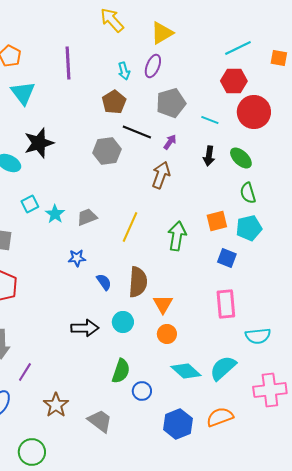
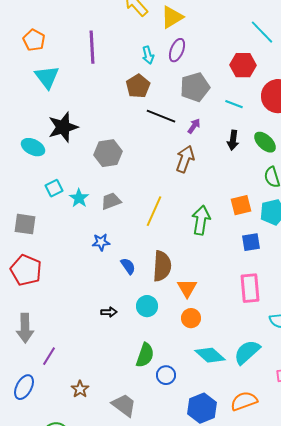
yellow triangle: (162, 33) -> (172, 17), moved
cyan line: (238, 48) -> (262, 32), turned 72
red hexagon: (234, 81) -> (243, 65), moved
gray hexagon: (107, 151) -> (108, 153), moved
blue square: (227, 258) -> (251, 242), turned -30
black arrow: (85, 328) -> (109, 312), size x0.6
brown star: (56, 405) -> (80, 389), size x0.7

